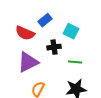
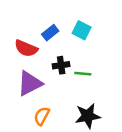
cyan square: (71, 31) -> (82, 30), moved
green line: (75, 62) -> (83, 74), moved

